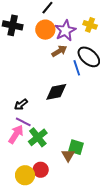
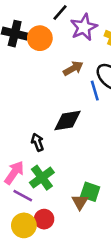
orange circle: (45, 30) -> (40, 38), moved
purple star: (65, 30) -> (84, 27), moved
black arrow: (21, 105) -> (38, 142), moved, turned 104
purple line: (23, 122) -> (23, 196), moved

